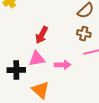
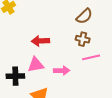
red arrow: (42, 35) -> (40, 41), turned 60

